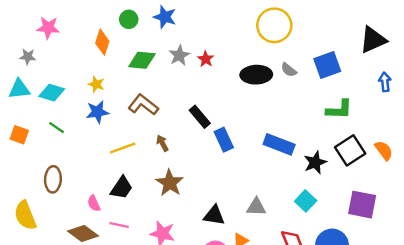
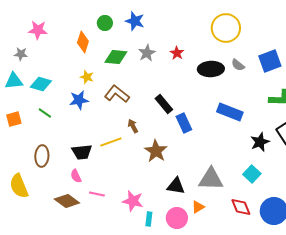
red star: (206, 59) -> (177, 53), moved
yellow star: (96, 84) -> (87, 77), moved
orange square: (19, 135) -> (14, 119), turned -35
blue rectangle: (279, 144) -> (230, 112), moved
yellow line: (123, 148) -> (111, 142), moved
brown star: (170, 183) -> (156, 151), moved
black trapezoid: (122, 188) -> (82, 152), moved, turned 50
gray triangle: (256, 207) -> (211, 179), size x1.5

